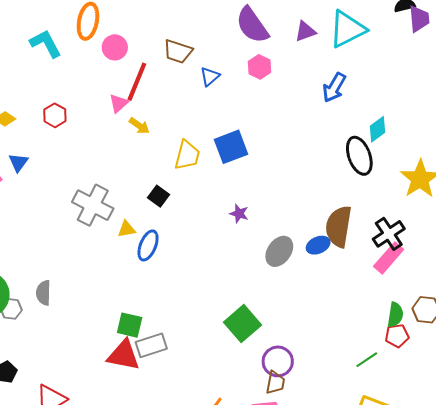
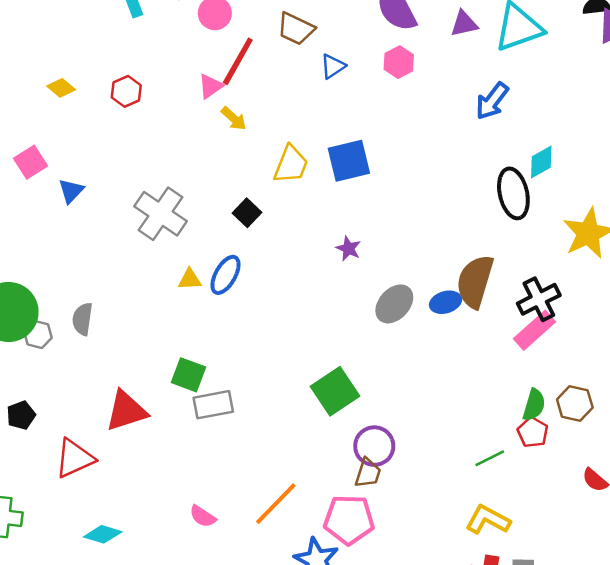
blue triangle: (18, 163) -> (71, 191), moved
yellow triangle: (127, 229) -> (190, 279), moved
red pentagon: (397, 336) -> (533, 432), turned 30
red triangle: (123, 355) -> (126, 411), moved, turned -36

